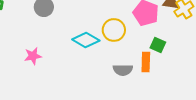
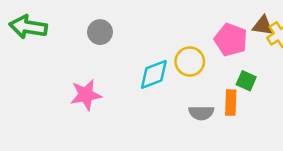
cyan diamond: (86, 40) -> (154, 74), turned -52
pink star: (33, 56) -> (86, 95), size x1.4

